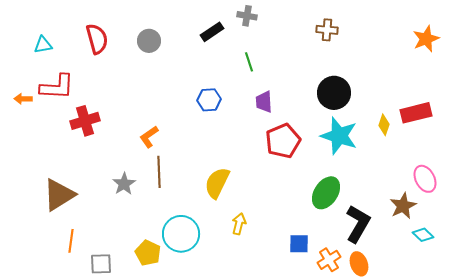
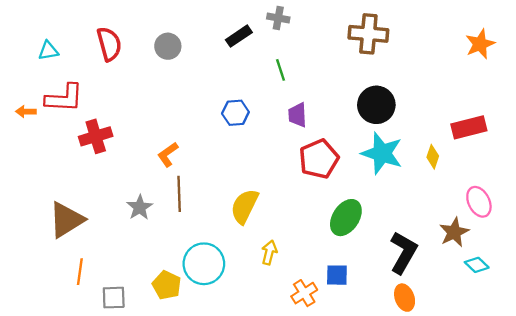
brown cross: (327, 30) -> (368, 34), size x1.6
yellow diamond: (384, 125) -> (433, 157), moved
green ellipse: (326, 193) -> (346, 218), moved
orange cross: (329, 260) -> (304, 293), moved

